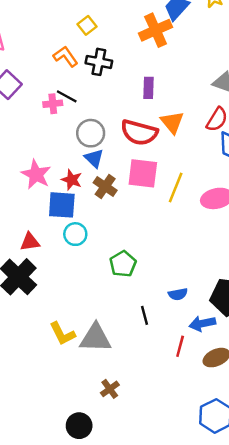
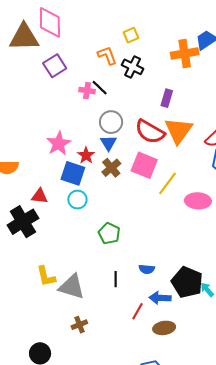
orange triangle: (172, 122) -> (179, 131), size x1.4
green pentagon: (123, 264) -> (109, 233), turned -30
brown cross: (110, 389) -> (79, 325), moved

